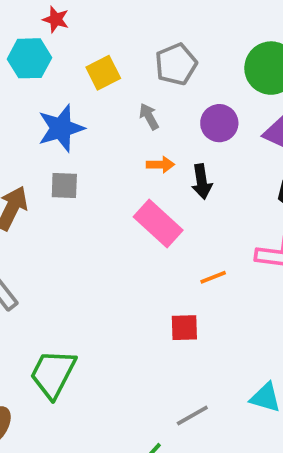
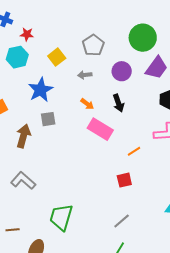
gray arrow: (149, 117) -> (85, 75), turned -56
orange arrow: (160, 165) -> (87, 104), moved, turned 48
gray line: (192, 416) -> (122, 221), moved

